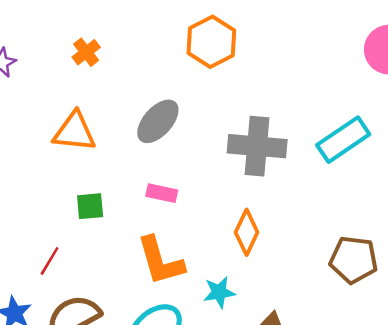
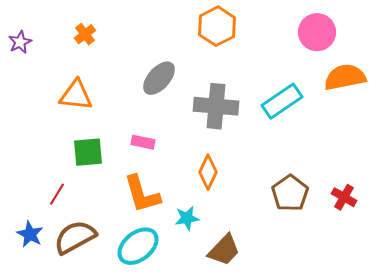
orange hexagon: (211, 42) -> (217, 26), moved
gray ellipse: (158, 121) -> (159, 78), moved
green square: (90, 206) -> (88, 152), size x1.4
brown pentagon: (354, 260) -> (290, 193), turned 30

